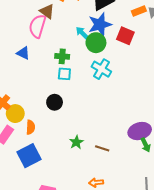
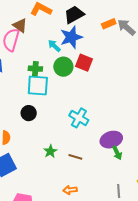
red square: (125, 36) -> (84, 63), moved
green circle: (96, 43) -> (63, 67), moved
cyan cross: (101, 69) -> (79, 118), moved
cyan square: (64, 74) -> (38, 85), size x1.6

